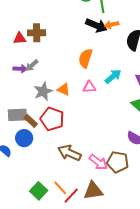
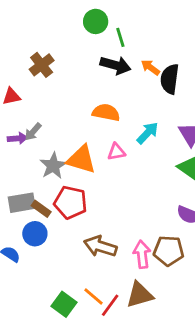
orange arrow: (112, 25) -> (150, 67), moved, turned 56
brown cross: (37, 33) -> (42, 65), moved, turned -30
orange semicircle: (85, 58) -> (106, 112), turned 90
orange triangle: (64, 89) -> (81, 159), size x1.6
pink arrow: (98, 162) -> (142, 254), turned -126

